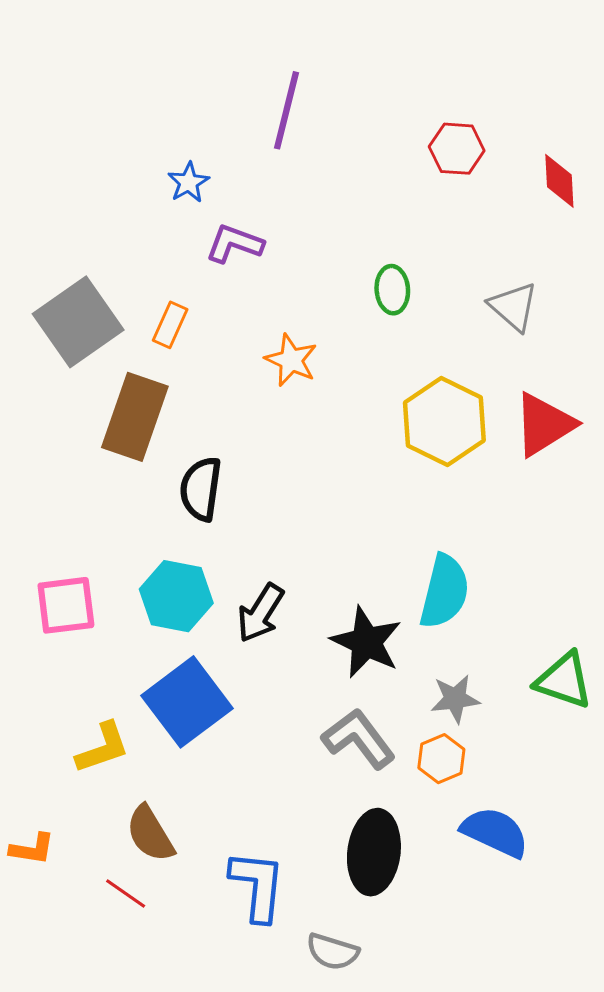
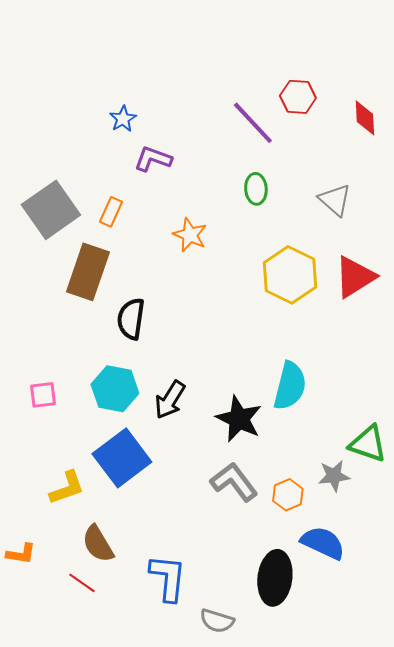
purple line: (287, 110) -> (253, 123), moved, turned -57
pink square: (66, 605) -> (43, 395), size x0.7
gray star: (455, 699) -> (334, 476), moved
black ellipse: (374, 852) -> (275, 578), moved

